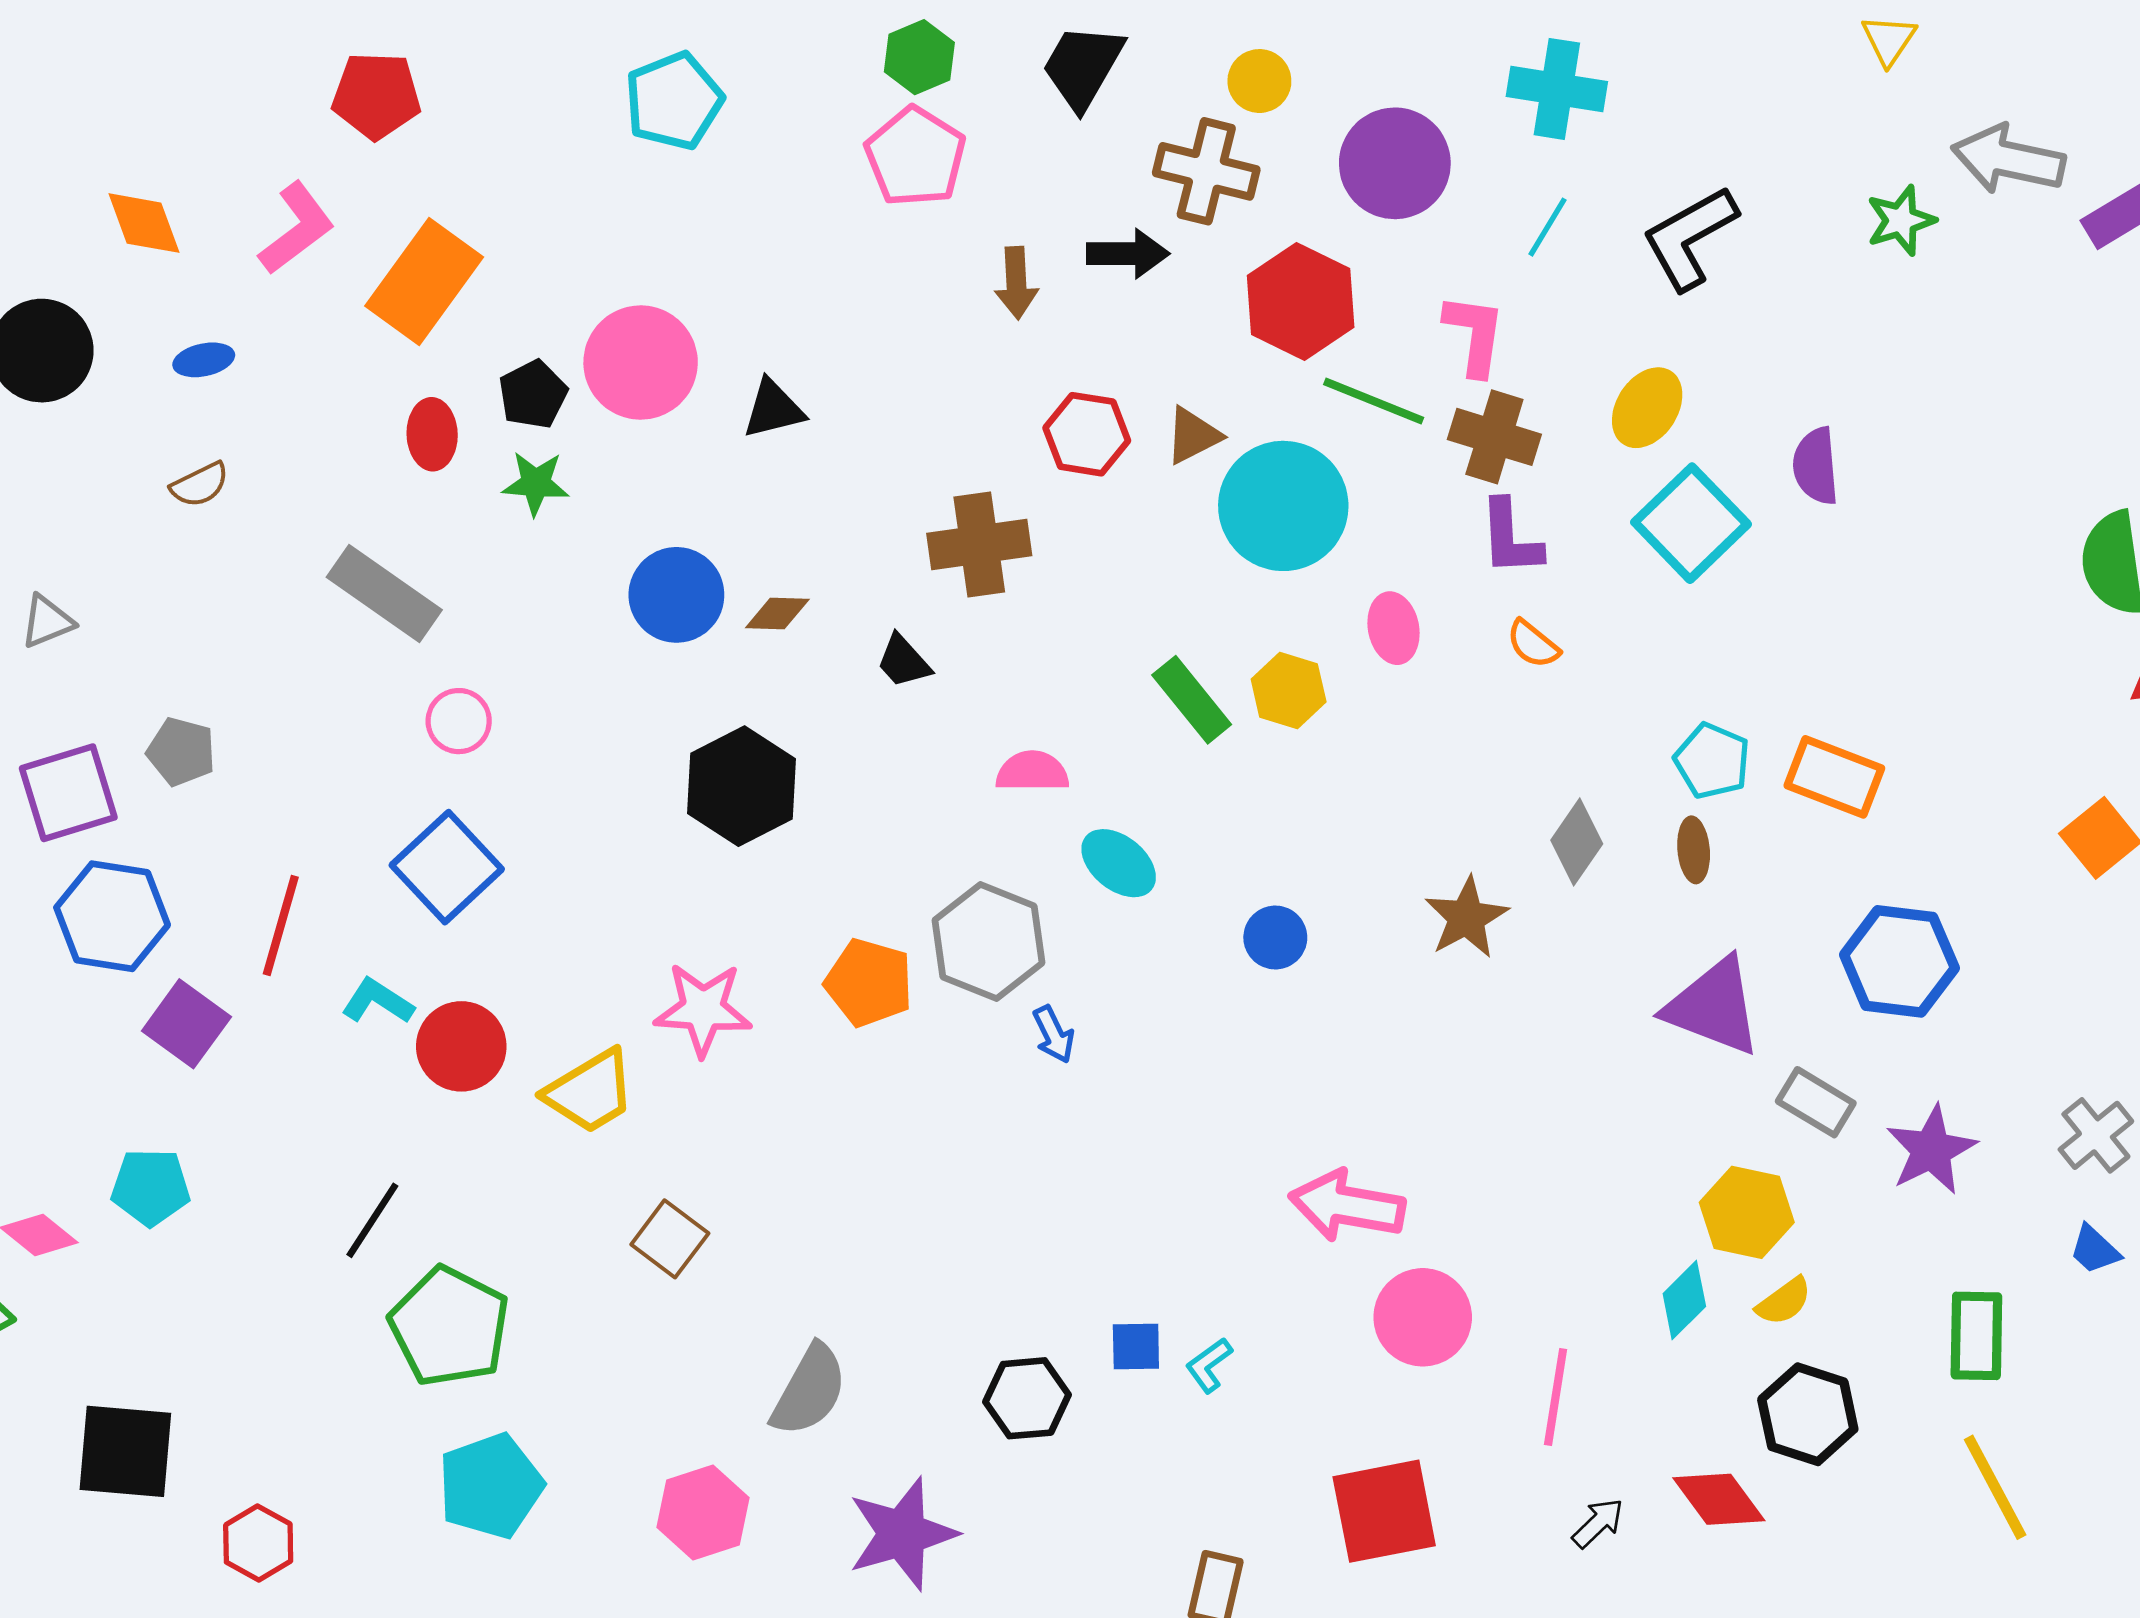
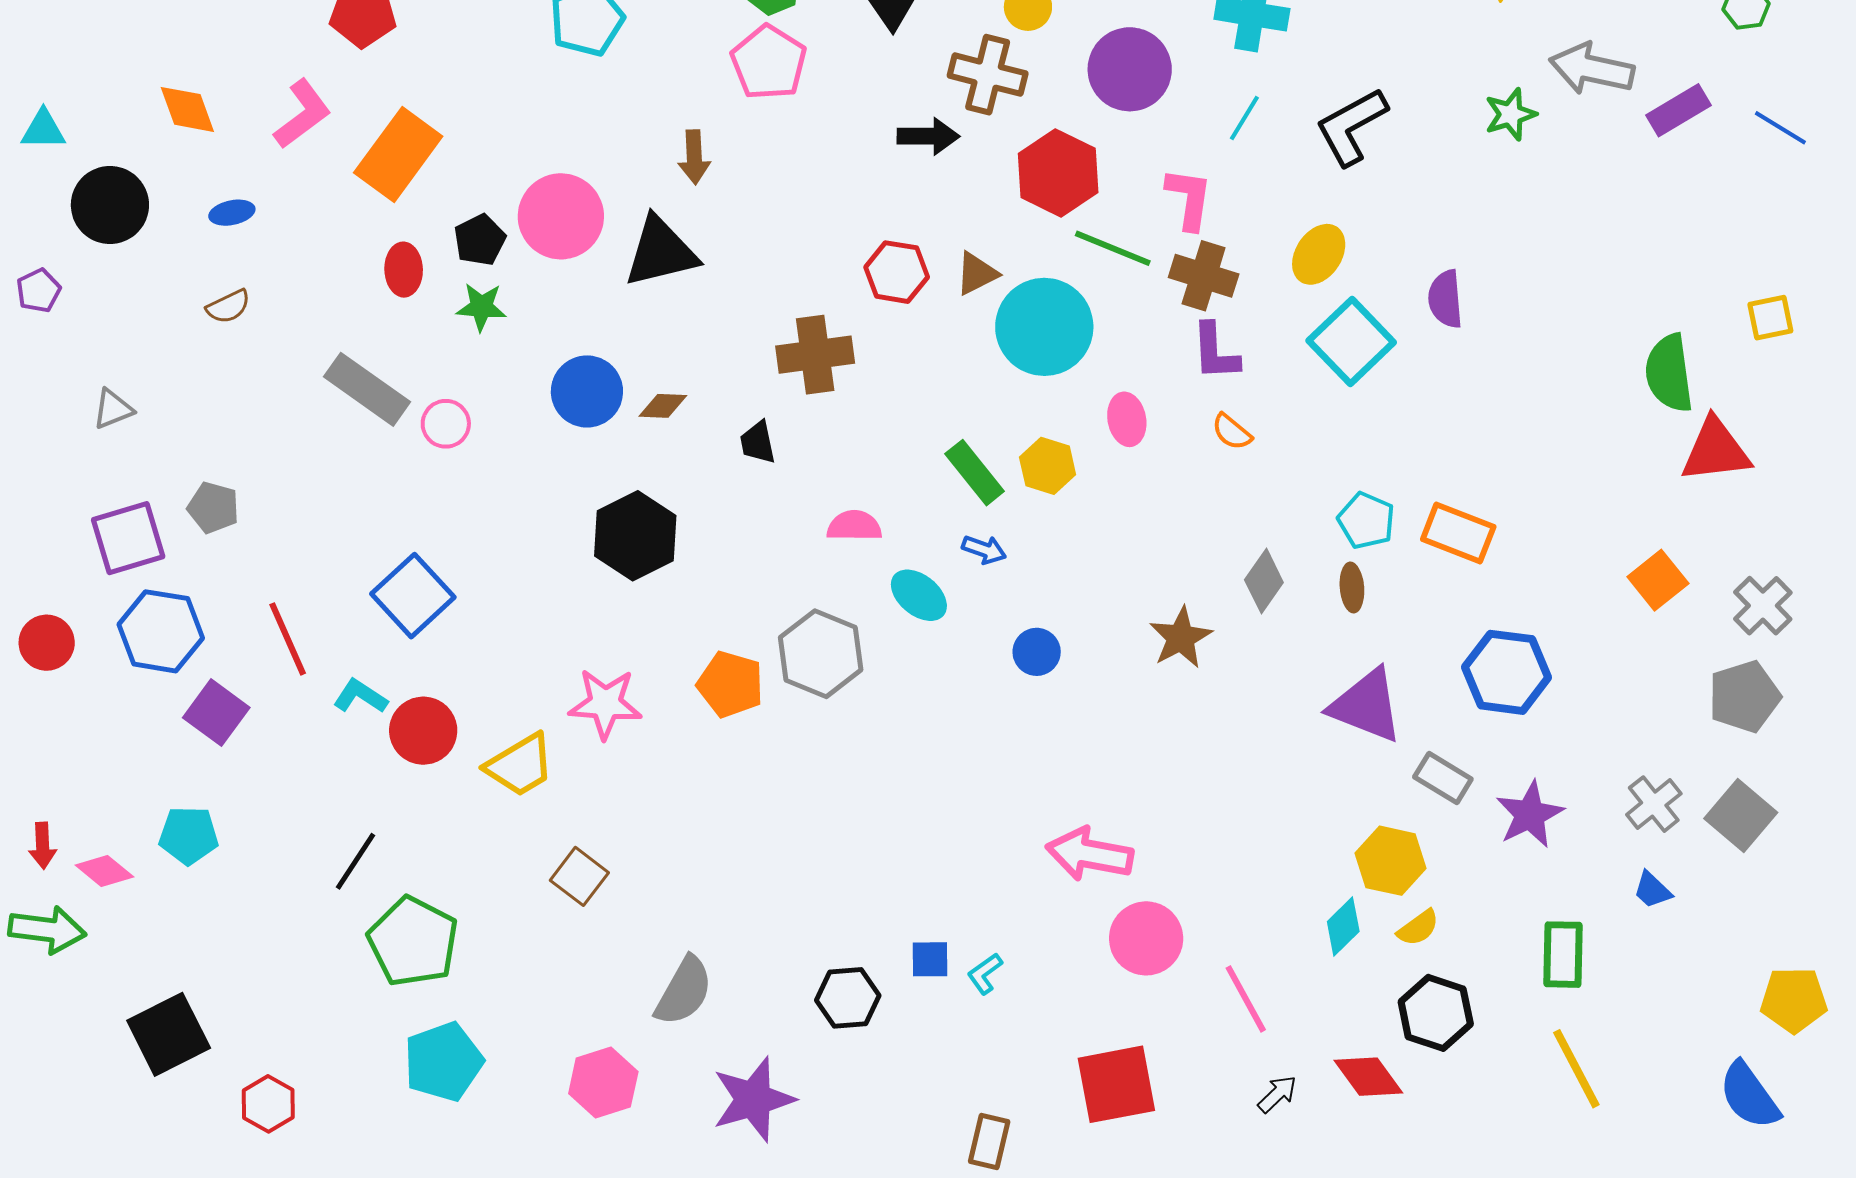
brown arrow: (1016, 283) -> (694, 157), moved
black triangle: (773, 409) -> (661, 252), size x1.6
black trapezoid: (904, 661) -> (758, 442), turned 30
pink circle: (459, 721) -> (446, 424), moved
red line: (281, 926) -> (288, 639), turned -40
blue arrow: (1054, 1034) -> (984, 550), moved, turned -45
pink line: (1556, 1397) -> (1246, 999), turned -38
black square: (125, 1451) -> (169, 1034), turned -32

